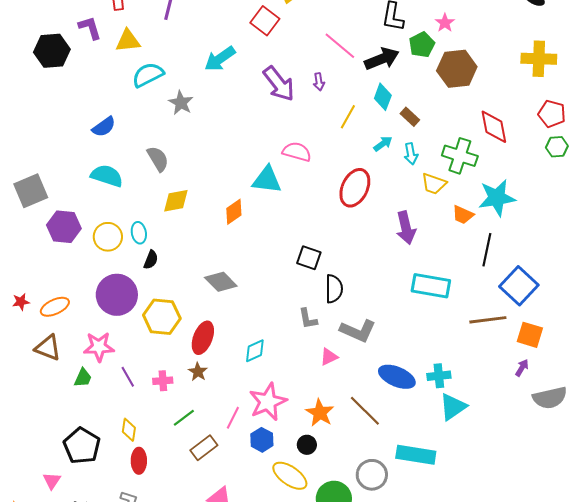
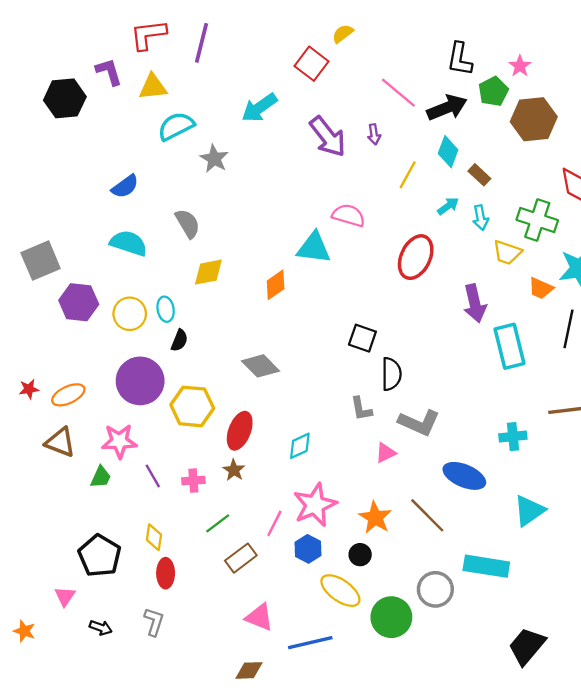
cyan rectangle: (431, 286) -> (509, 346), moved, turned 66
cyan cross: (439, 376) -> (513, 437), moved

